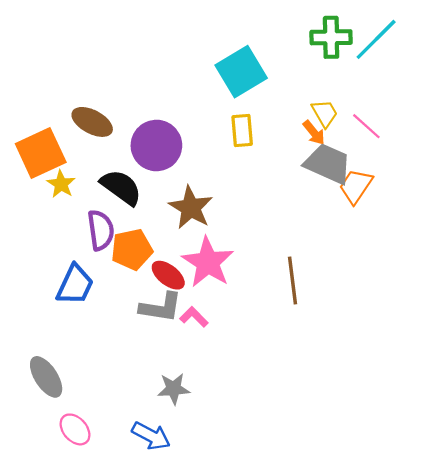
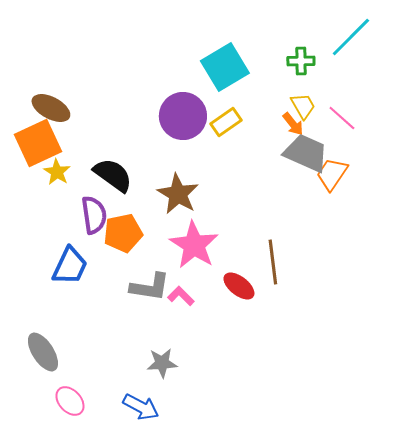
green cross: (331, 37) -> (301, 61), moved, size x0.7
brown ellipse: (92, 122) -> (51, 108), moved
yellow rectangle: (242, 131) -> (226, 122), turned 60
purple circle: (156, 146) -> (183, 116), moved
red ellipse: (168, 275) -> (239, 286), moved

